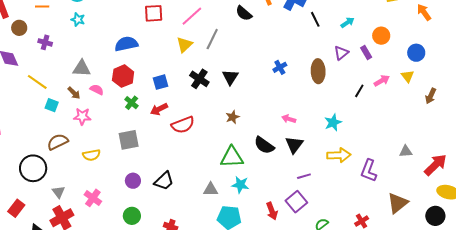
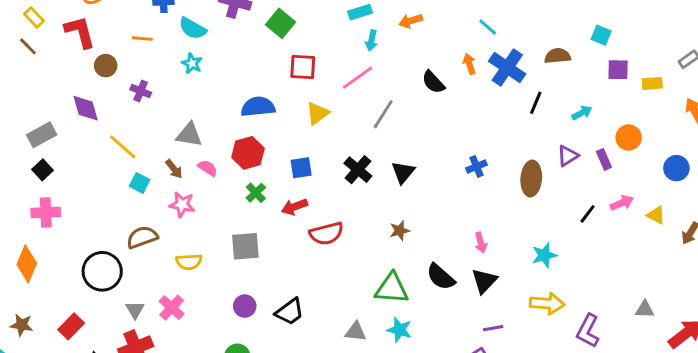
black line: (315, 19) -> (536, 103), turned 42
yellow triangle: (184, 45) -> (318, 113), moved
yellow triangle: (408, 76) -> (656, 215), moved, turned -32
pink arrow: (289, 119) -> (481, 243), turned -128
pink cross: (93, 198) -> (172, 308), moved

